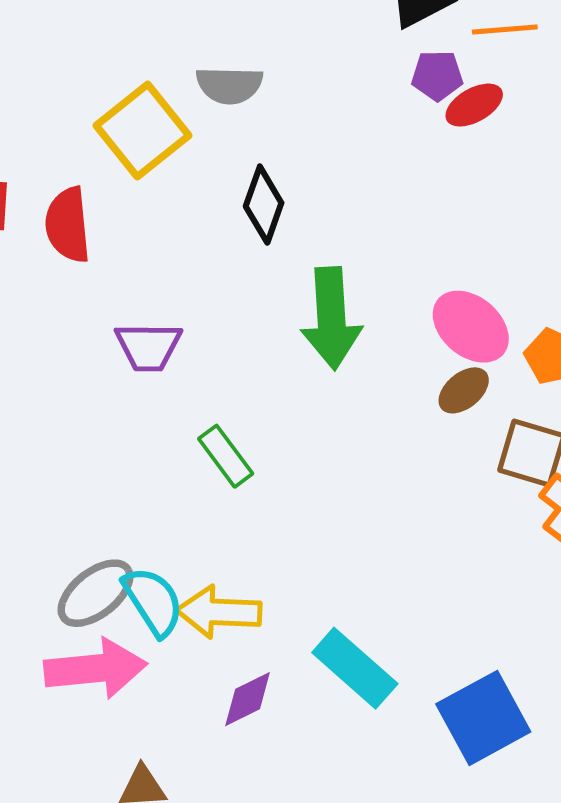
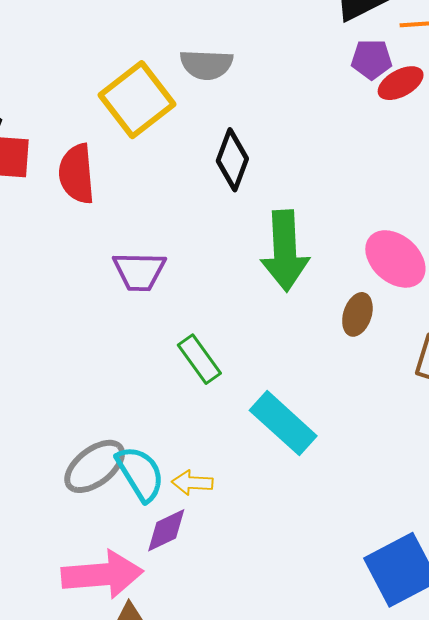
brown ellipse: (464, 390) -> (357, 314), moved, turned -33
yellow arrow: (219, 612) -> (192, 483), size x0.6
cyan rectangle: (355, 668) -> (283, 423), moved
pink arrow: (96, 669) -> (102, 575), moved
purple diamond: (248, 699) -> (166, 530), moved

